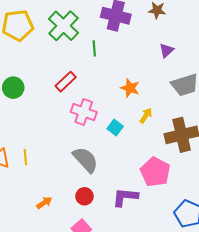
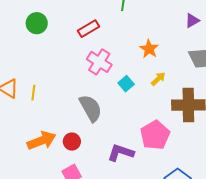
red circle: (84, 196) -> (72, 142), moved
orange arrow: (44, 203) -> (42, 141), size x1.8

